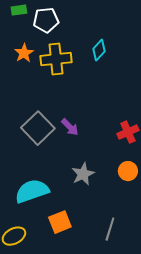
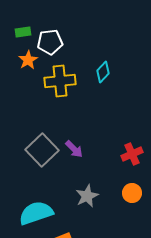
orange star: (24, 53) -> (28, 60), moved

